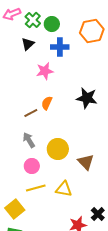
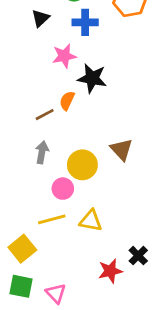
black star: (87, 98) -> (92, 78), moved
gray arrow: (29, 140) -> (42, 152), turned 42
brown triangle: (86, 162) -> (121, 149), moved
pink circle: (32, 166) -> (63, 189), moved

